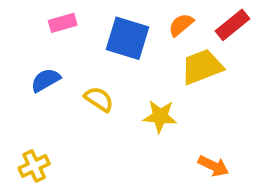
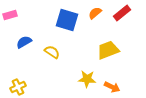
pink rectangle: (63, 23) -> (10, 15), moved
yellow trapezoid: (202, 67) -> (108, 50), moved
yellow star: (160, 116) -> (87, 79), moved

